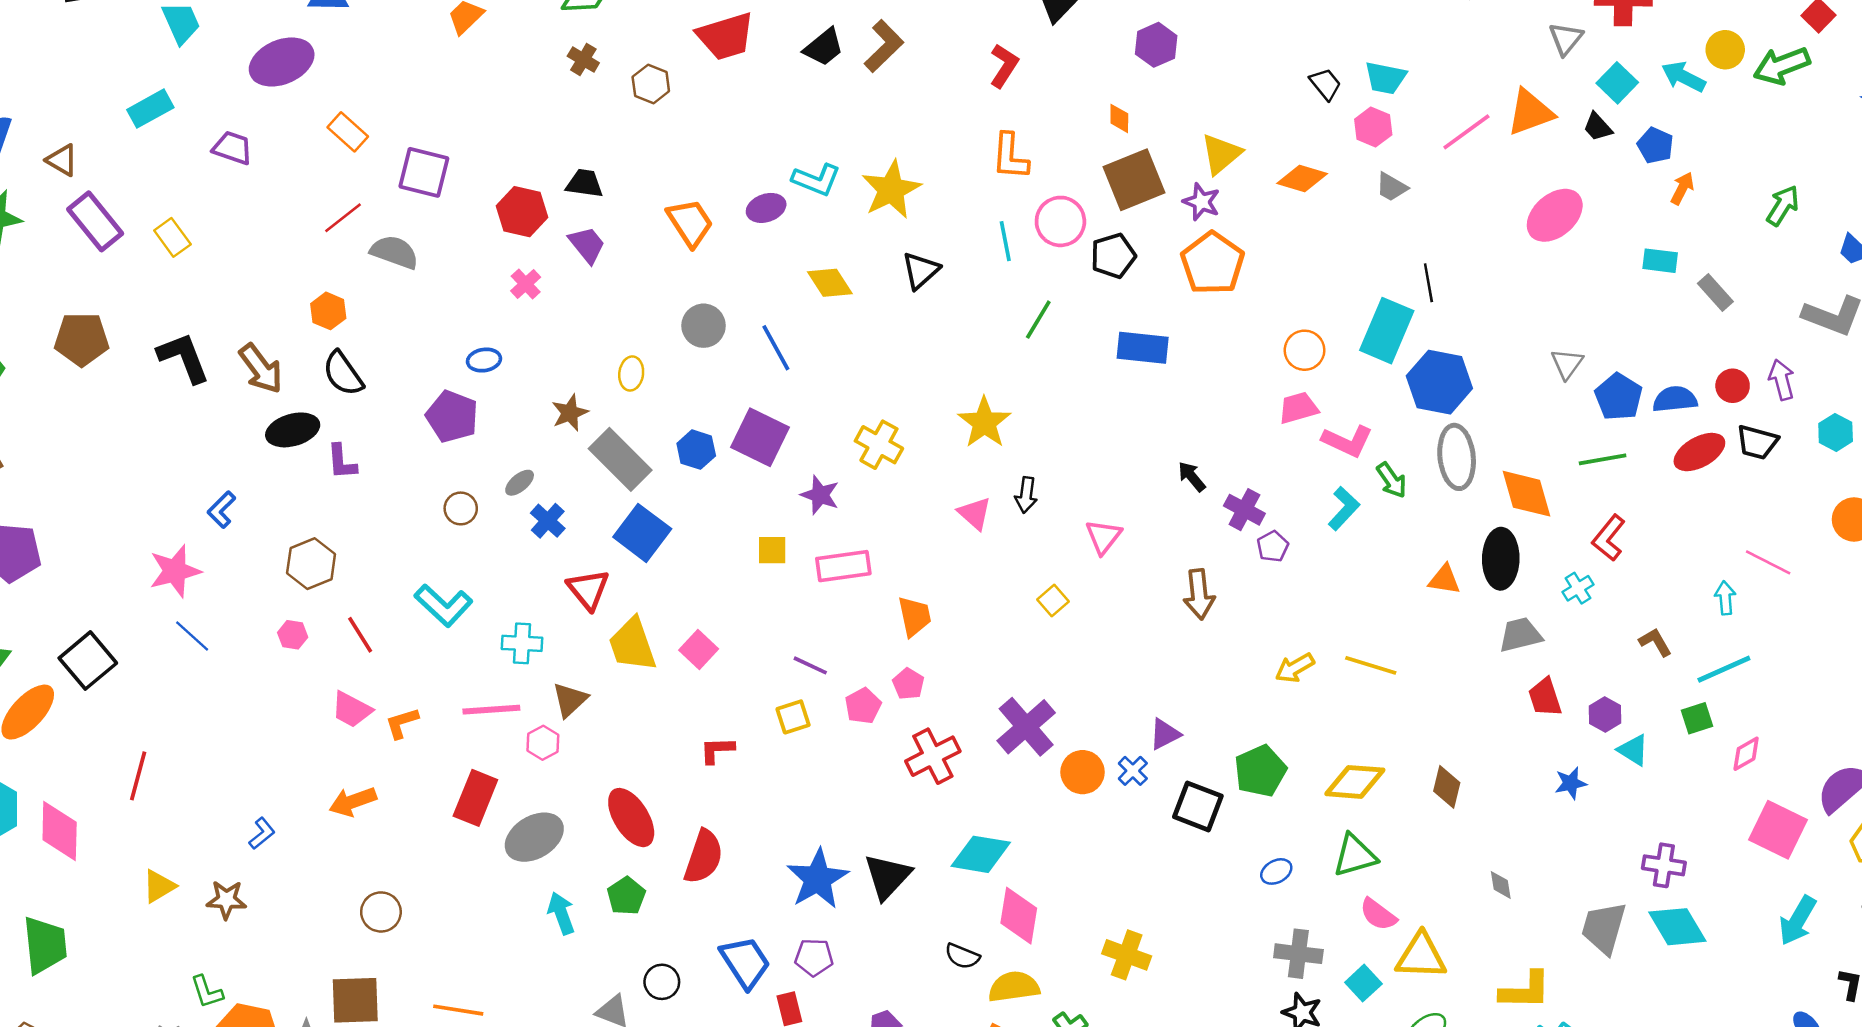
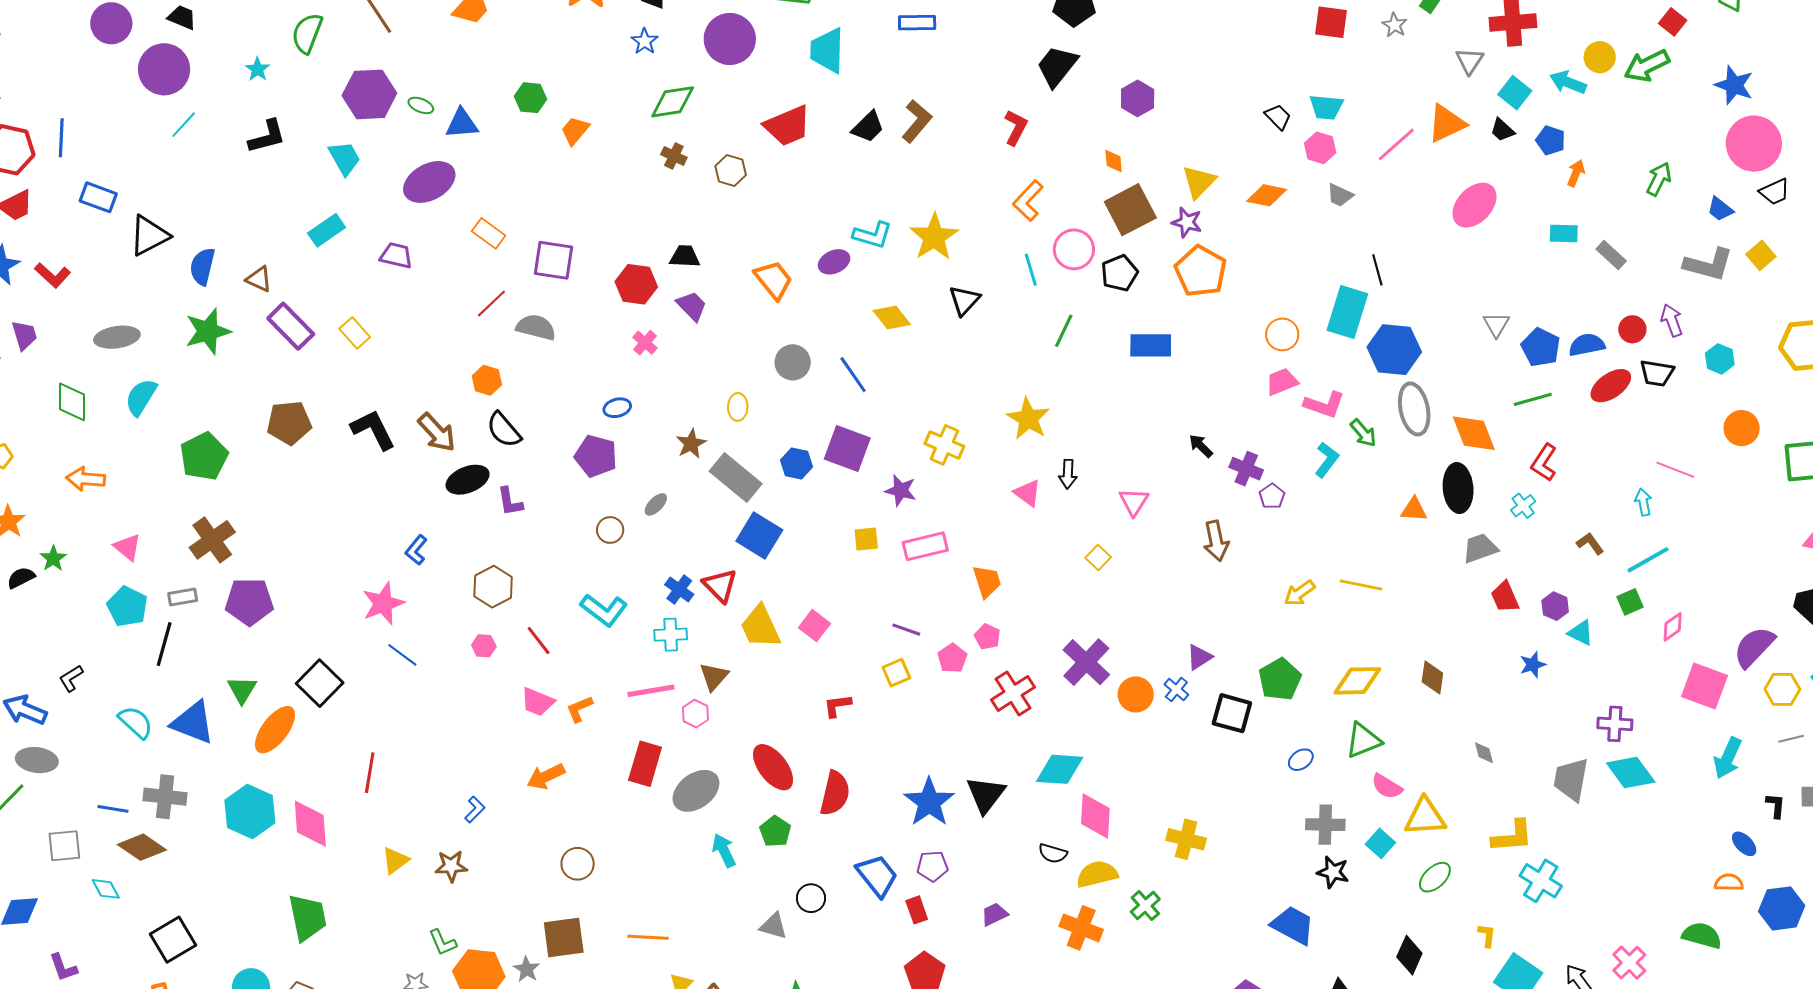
orange L-shape: (1010, 156) -> (1028, 201), turned 45
blue cross: (548, 521) -> (679, 590), moved

